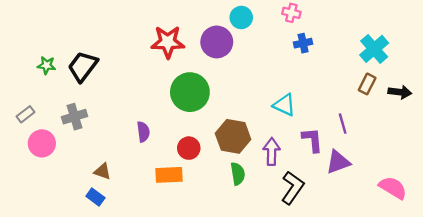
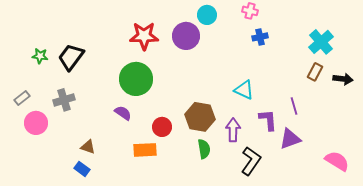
green circle: (190, 92) -> (136, 79), moved
purple semicircle: (143, 132) -> (123, 113), turned -48

